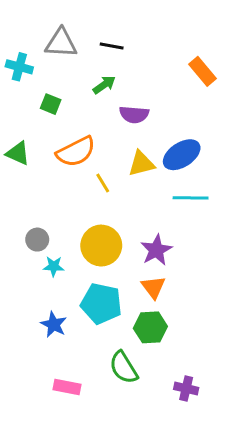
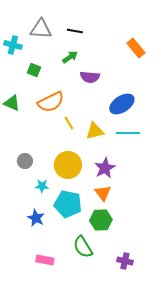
yellow triangle: (141, 164) -> (95, 131), moved
cyan star: (54, 266) -> (42, 186), moved

